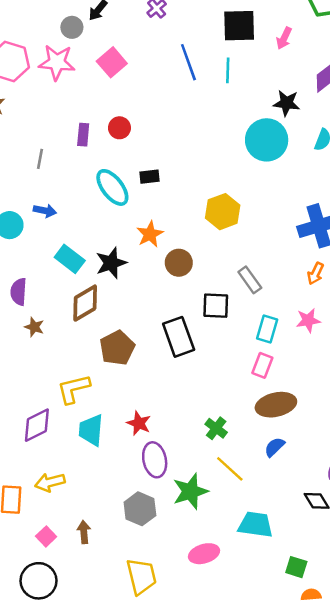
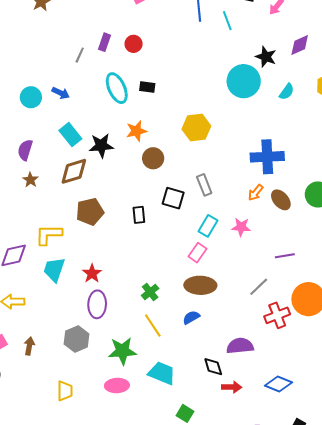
cyan line: (228, 70) -> (227, 21), turned -36
gray line: (40, 159) -> (80, 55), moved
black rectangle: (179, 337) -> (139, 215), size x0.6
green star: (190, 491) -> (122, 351), moved
yellow trapezoid: (141, 576) -> (65, 391), size x0.7

